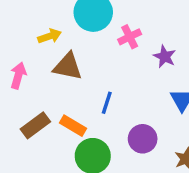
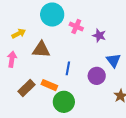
yellow arrow: (50, 36) -> (19, 33), moved
pink cross: (130, 37) -> (76, 26), turned -32
purple circle: (143, 139) -> (97, 76), moved

